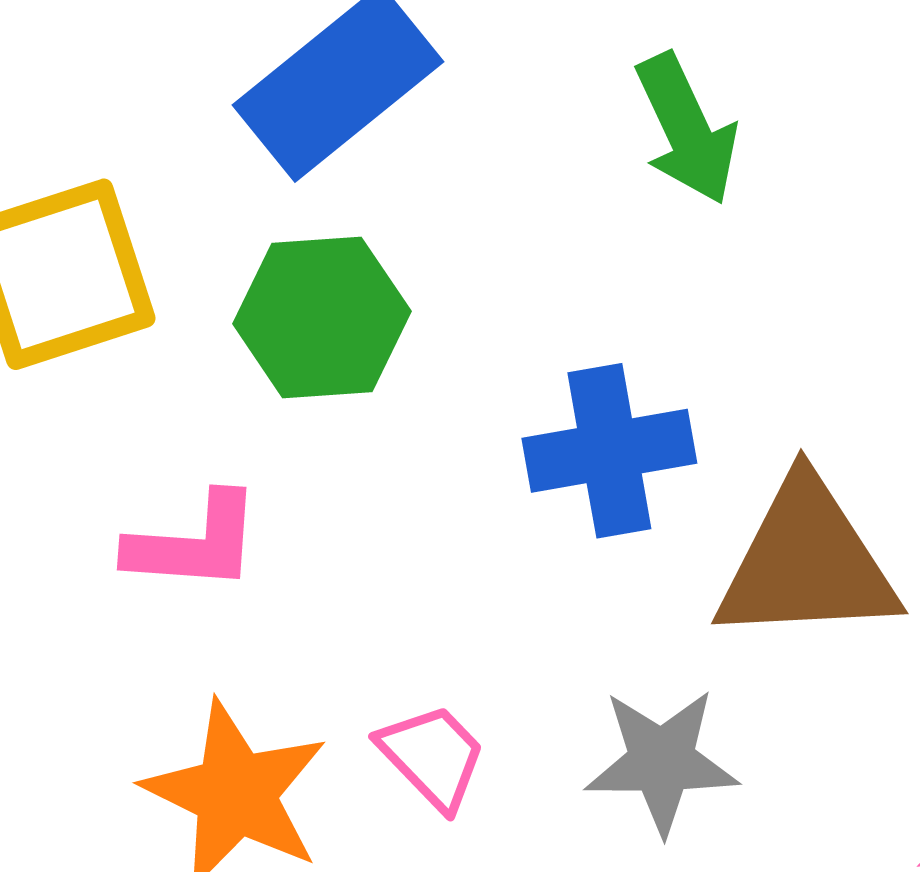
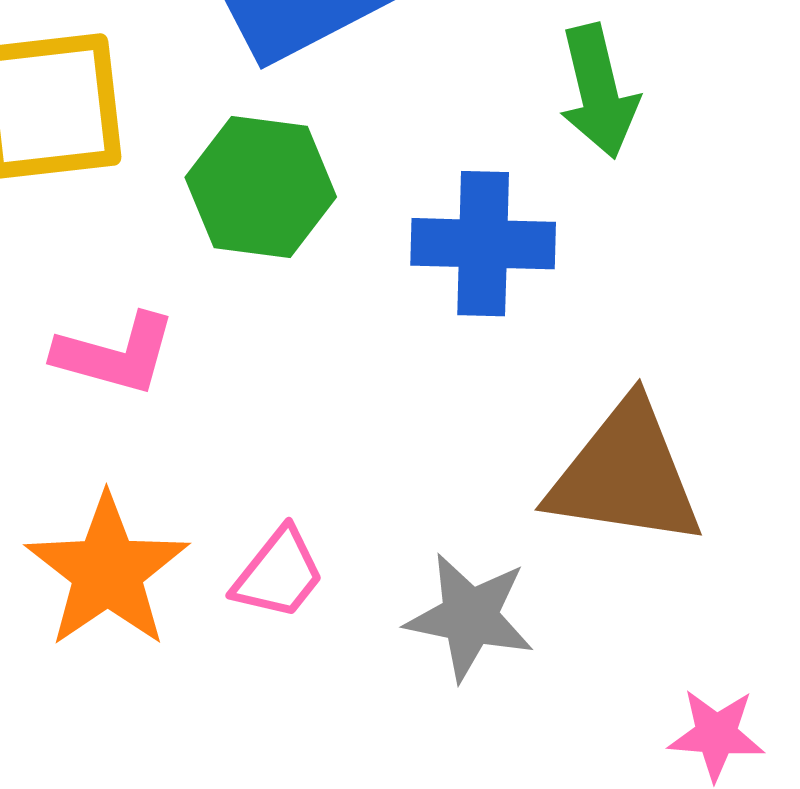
blue cross: (609, 451) -> (483, 244), moved
pink trapezoid: (432, 756) -> (279, 574), turned 71

